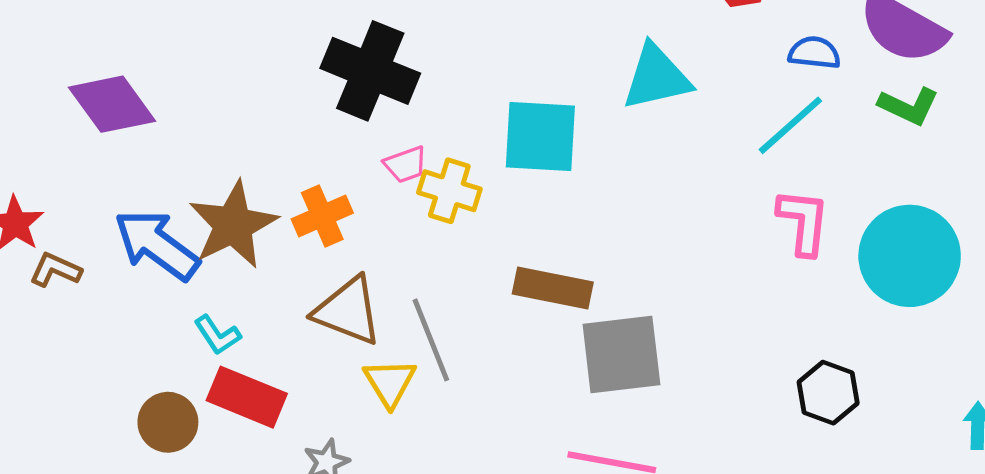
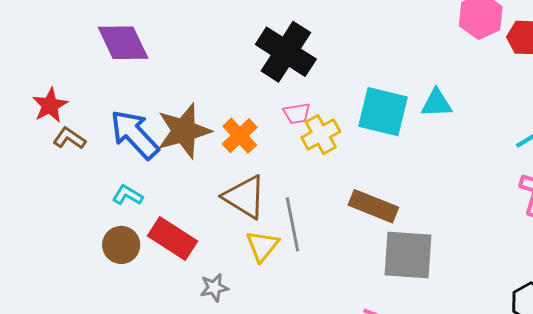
cyan triangle: (656, 77) -> (436, 103), moved, size x0.7
yellow cross: (449, 191) -> (321, 135), turned 33
orange cross: (322, 216) -> (240, 136), turned -30
cyan L-shape: (217, 335) -> (128, 195), moved, turned 144

